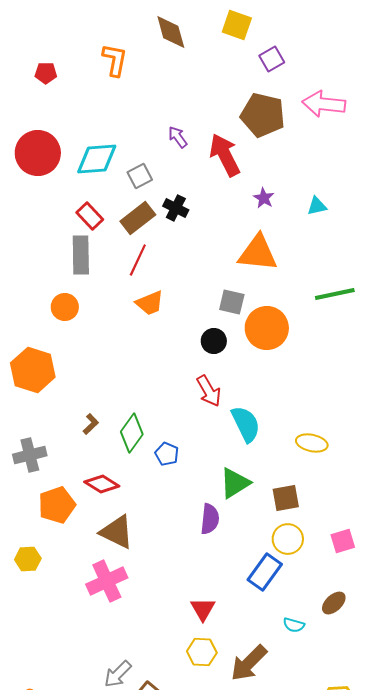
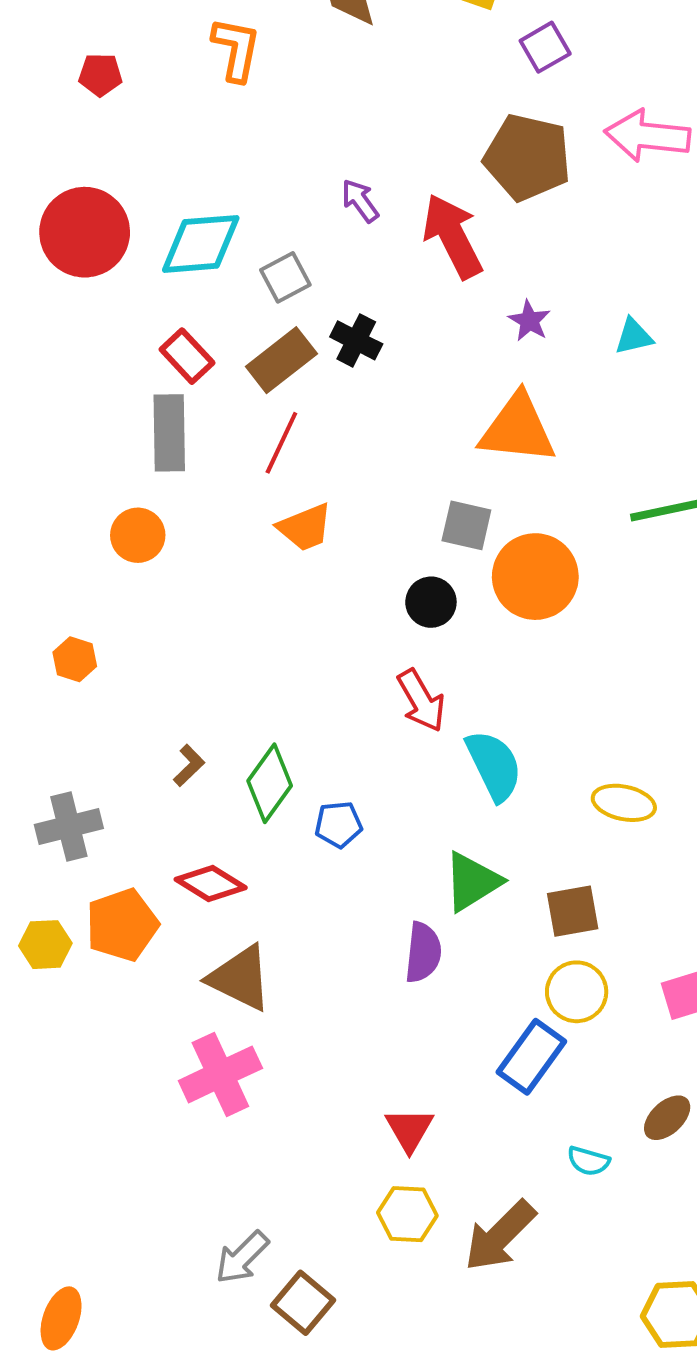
orange hexagon: (33, 370) -> (75, 659), size x0.5
blue pentagon: (167, 454) -> (338, 825), turned -30
yellow hexagon: (28, 559) -> (45, 945), moved

